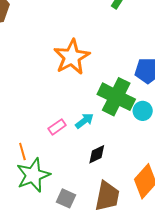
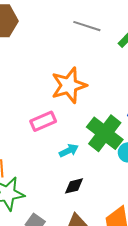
pink rectangle: (57, 127) -> (43, 121), moved, size x1.4

